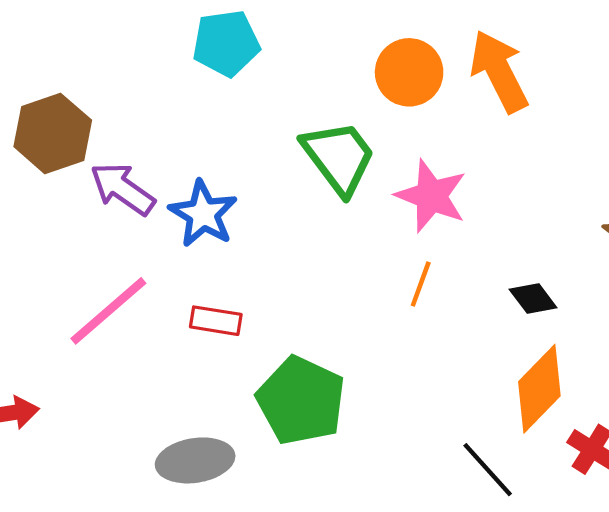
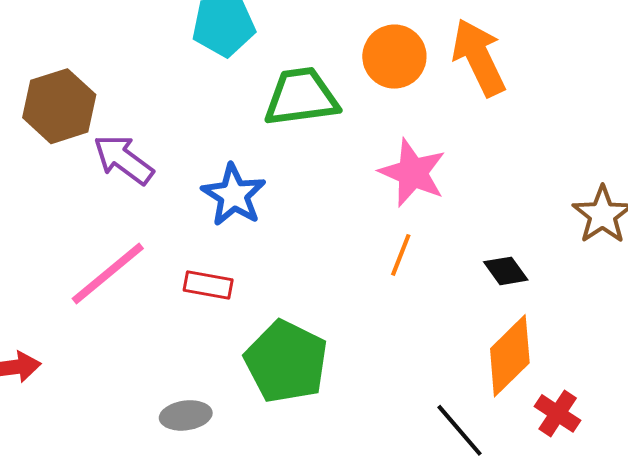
green trapezoid: (339, 157) -> (301, 97), moved, turned -62
blue star: (203, 214) -> (234, 195), moved
gray ellipse: (195, 460) -> (186, 415), size x0.7

